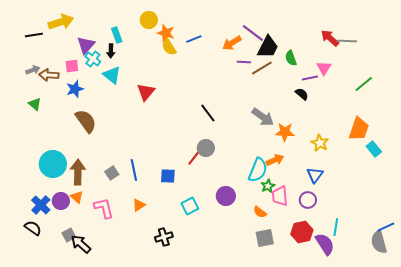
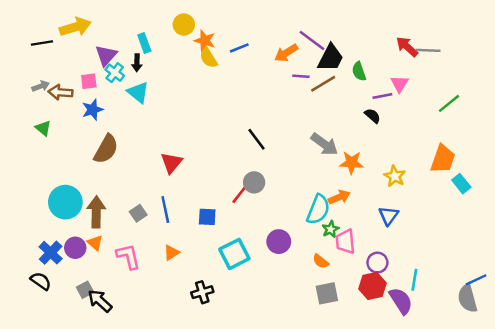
red triangle: (146, 92) -> (171, 163), moved
brown semicircle: (86, 121) -> (106, 149), turned 65
purple circle: (308, 200) -> (377, 263), moved
cyan square: (190, 206) -> (234, 254), size x1.4

